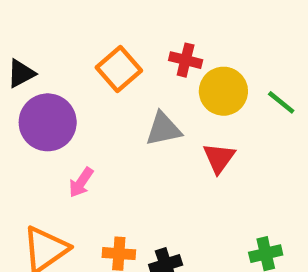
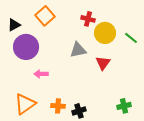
orange square: (119, 69) -> (45, 16), moved
pink arrow: (81, 182) -> (41, 74), turned 56

